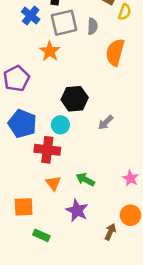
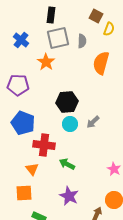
blue cross: (31, 16) -> (21, 40), moved
purple pentagon: (16, 79) -> (18, 85), turned 30
cyan circle: (60, 125) -> (70, 124), moved
green arrow: (85, 180) -> (67, 164), moved
orange triangle: (53, 183) -> (32, 169), moved

